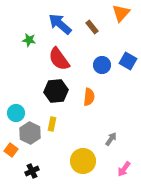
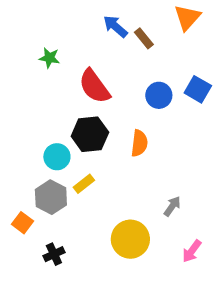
blue arrow: (60, 24) -> (115, 26), moved, size x0.7
cyan circle: (16, 113) -> (57, 157), moved
yellow rectangle: (52, 124) -> (84, 184), turned 40

